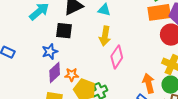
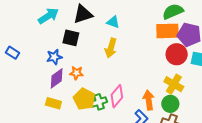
pink diamond: (117, 57) -> (117, 96), moved
orange star: (72, 75) -> (76, 73), moved

